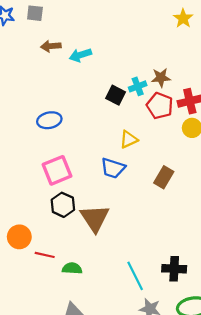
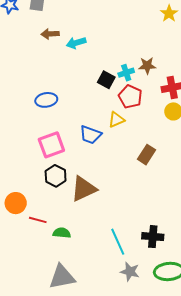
red pentagon: (160, 106) -> (130, 97), moved
blue trapezoid: (113, 168) -> (90, 135), moved
brown triangle: (95, 218) -> (84, 189), turned 36

